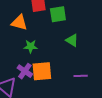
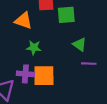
purple cross: (25, 71) -> (25, 74), turned -35
purple line: (81, 76) -> (89, 64), moved

